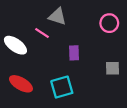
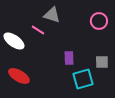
purple rectangle: (74, 53) -> (69, 58), moved
cyan square: (62, 87) -> (83, 79), moved

